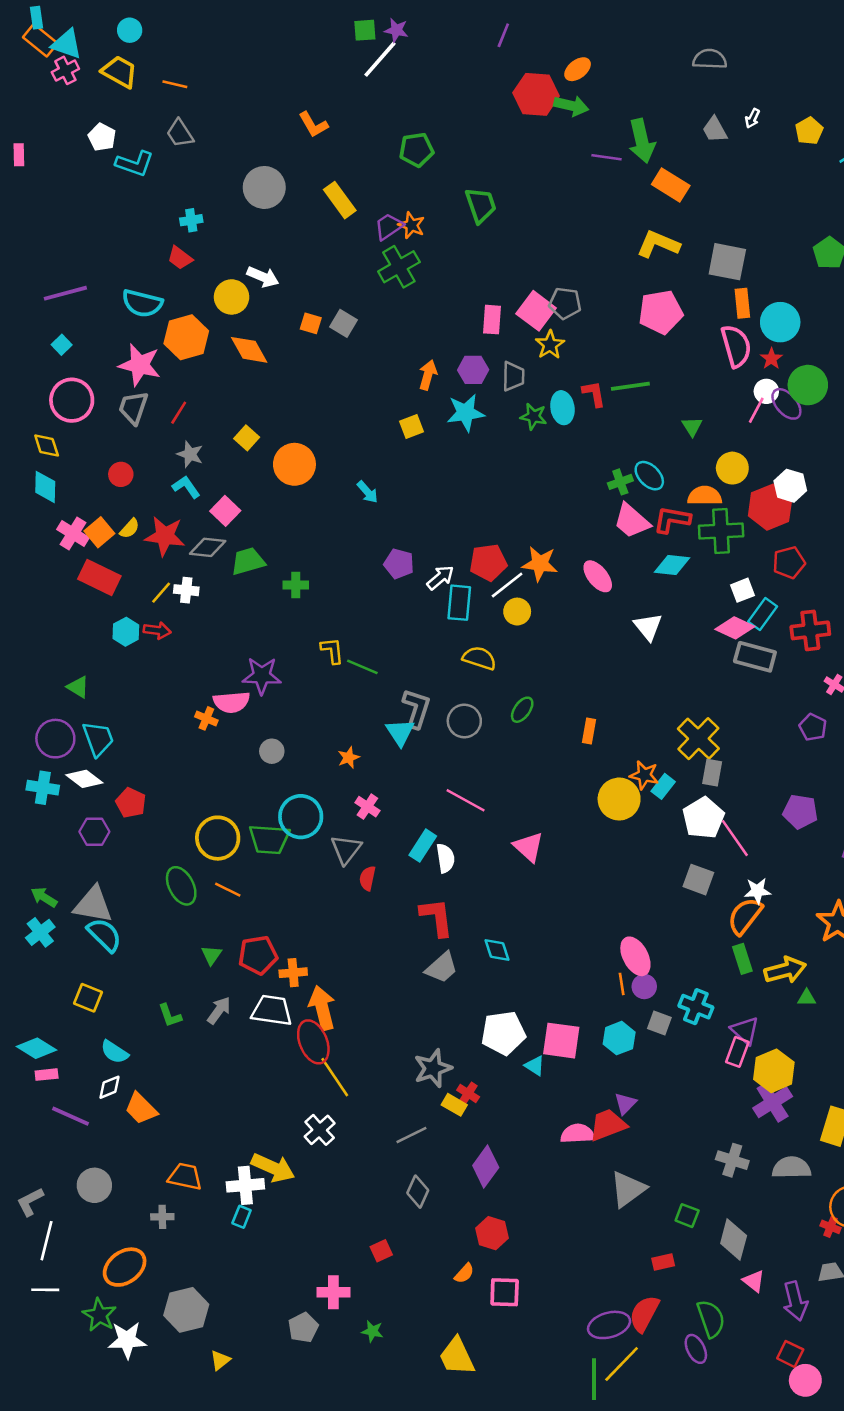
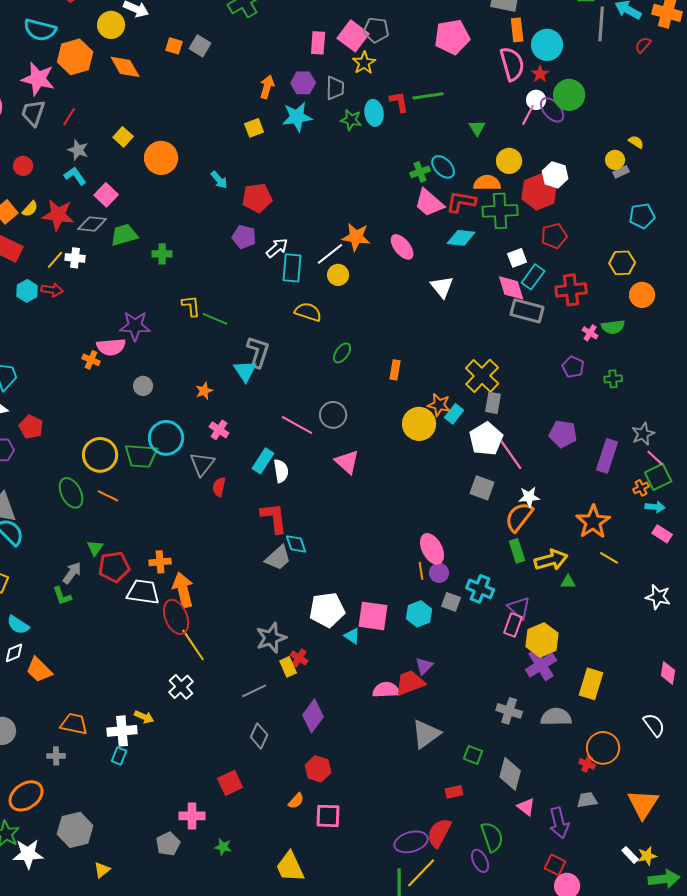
red pentagon: (488, 562) -> (257, 198), moved
pink diamond: (735, 628) -> (511, 288), turned 48
gray circle: (464, 721) -> (333, 415), moved
cyan diamond: (497, 950) -> (296, 544), moved
red pentagon: (258, 955) -> (114, 567), moved
gray arrow: (219, 1010) -> (72, 573), moved
yellow rectangle: (454, 1105) -> (288, 667), turned 36
yellow arrow: (273, 1168) -> (144, 717), size x0.6
red square: (381, 1251) -> (230, 783), size x1.4

